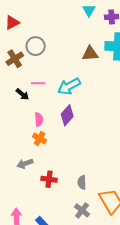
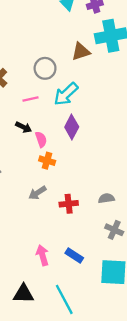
gray circle: (36, 46) -> (45, 68), moved
black arrow: (22, 94) -> (24, 127), moved
gray semicircle: (82, 182) -> (106, 198), turned 96

